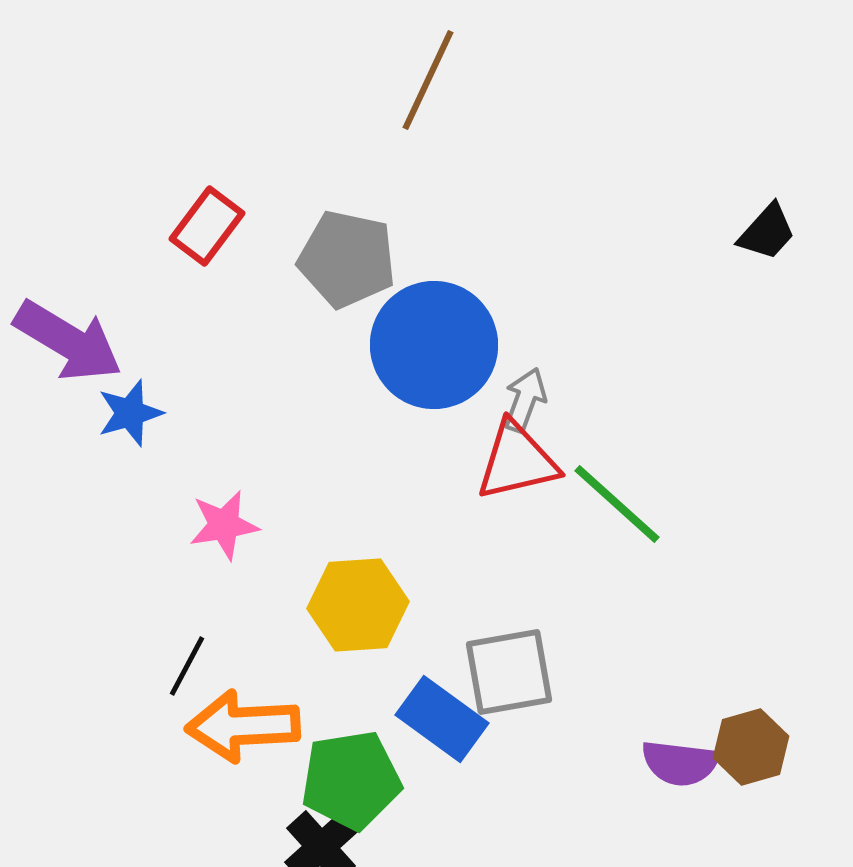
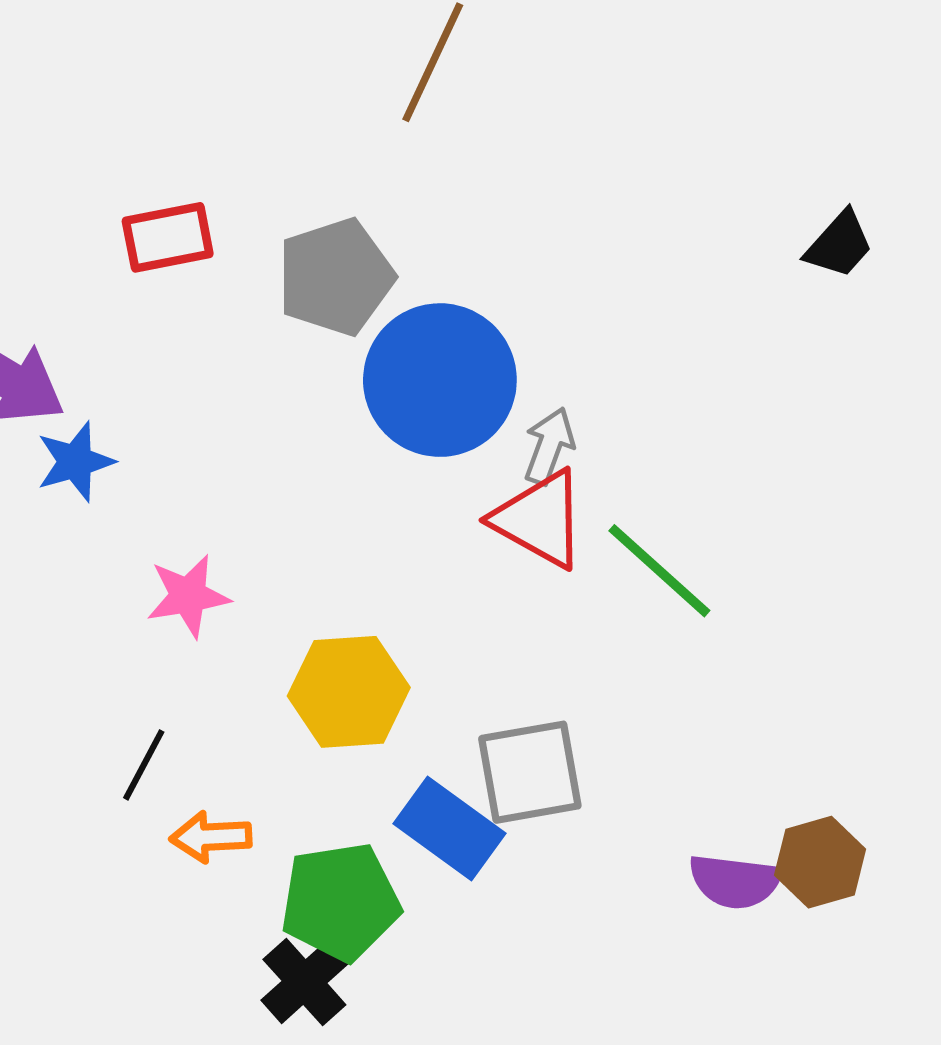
red rectangle: (207, 226) -> (168, 237), turned 42
gray pentagon: (347, 259) -> (336, 277), turned -30
red triangle: (517, 461) -> (539, 519), turned 42
orange arrow: (243, 726) -> (211, 837), size x0.6

